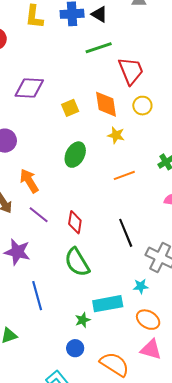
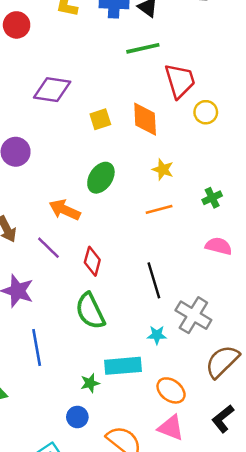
yellow circle: (142, 106) -> (206, 112), moved
yellow star: (116, 135) -> (163, 169), moved
orange arrow: (29, 181) -> (65, 210), moved, turned -40
cyan star: (141, 286) -> (157, 335), moved

